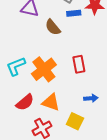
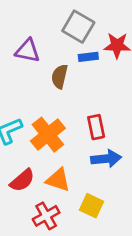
brown semicircle: (53, 27) -> (60, 76), turned 54
blue arrow: (91, 98) -> (106, 159), moved, size x1.5

